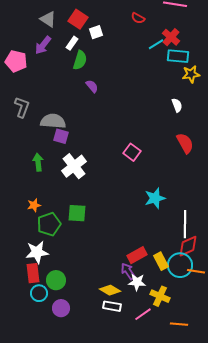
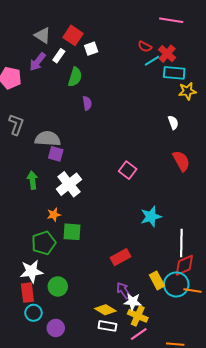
red semicircle: (138, 18) -> (145, 47), moved
white rectangle: (72, 43) -> (59, 56), moved
purple semicircle: (92, 86) -> (87, 103), turned 32
orange star: (34, 205) -> (54, 215), moved
red rectangle: (137, 255) -> (121, 257), moved
green circle: (56, 280) -> (58, 286), moved
yellow cross: (160, 296) -> (138, 316), moved

